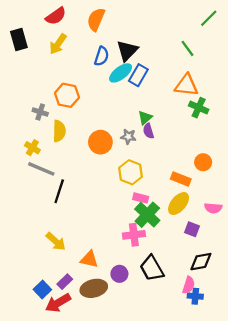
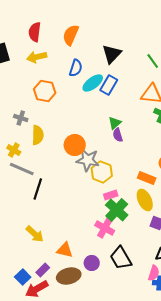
red semicircle: (56, 16) -> (35, 32), turned 132
yellow arrow: (58, 44) -> (37, 57), turned 42
black triangle: (127, 51) -> (112, 54), moved
orange hexagon: (67, 95) -> (45, 91), moved
gray star: (128, 137) -> (88, 160), moved, size x1.6
pink rectangle: (141, 198) -> (111, 195), turned -32
yellow ellipse: (179, 204) -> (145, 200), turned -65
pink cross: (134, 235) -> (105, 228), turned 36

